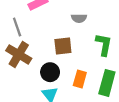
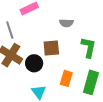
black circle: (50, 72) -> (34, 63), moved

